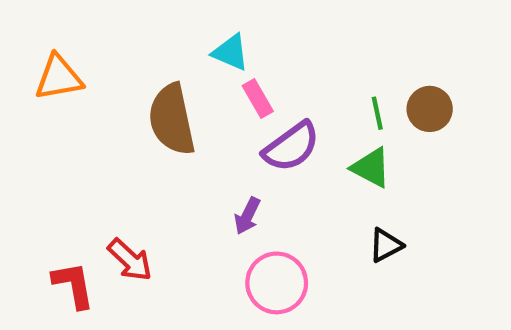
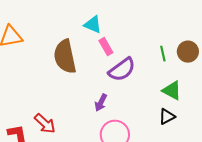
green triangle: (371, 168) -> (172, 91), moved

